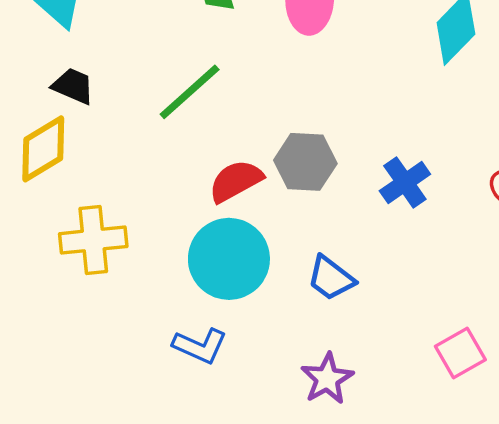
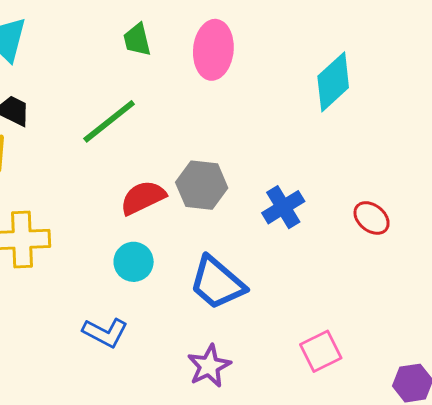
cyan circle: (229, 259) -> (134, 262), size x0.6
blue trapezoid: (331, 278) -> (217, 283), size x1.4

